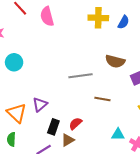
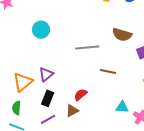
cyan circle: (14, 62) -> (41, 30), moved
orange triangle: (17, 113) -> (23, 82), turned 35
black rectangle: (53, 127) -> (48, 98), moved

